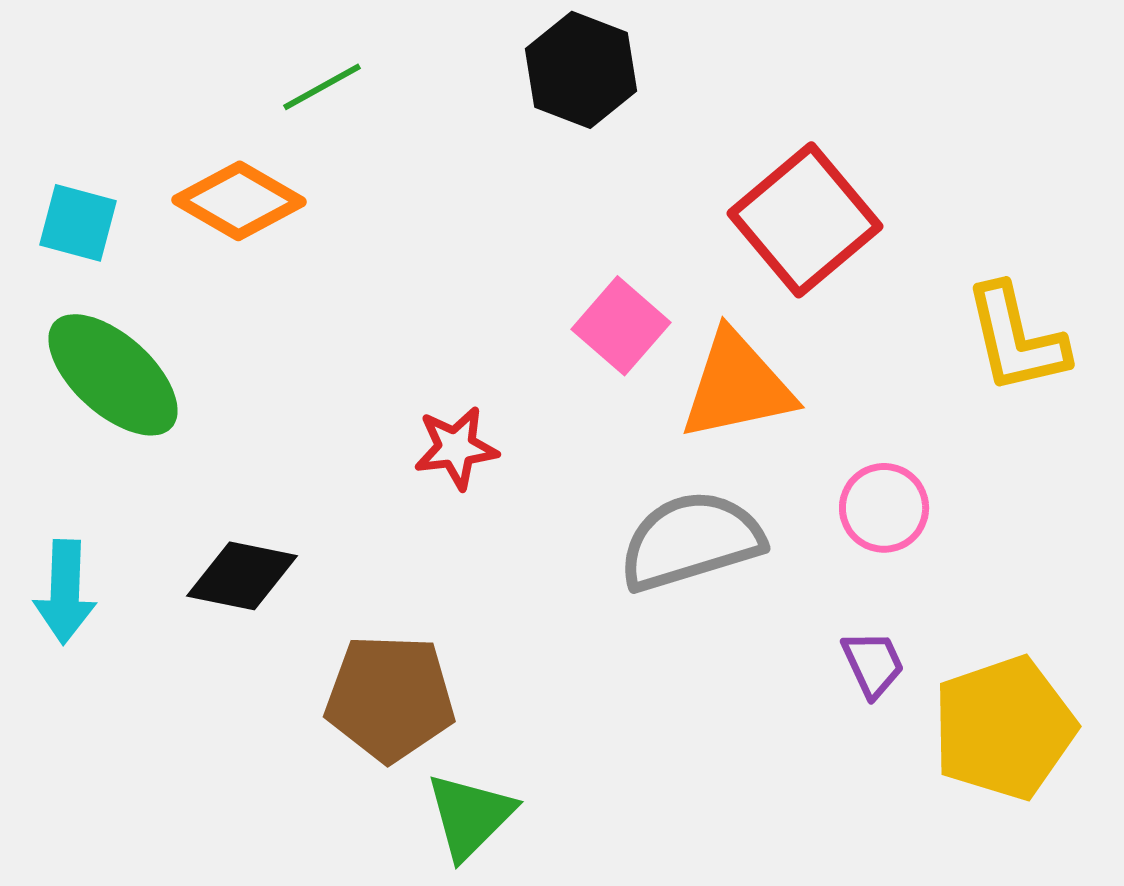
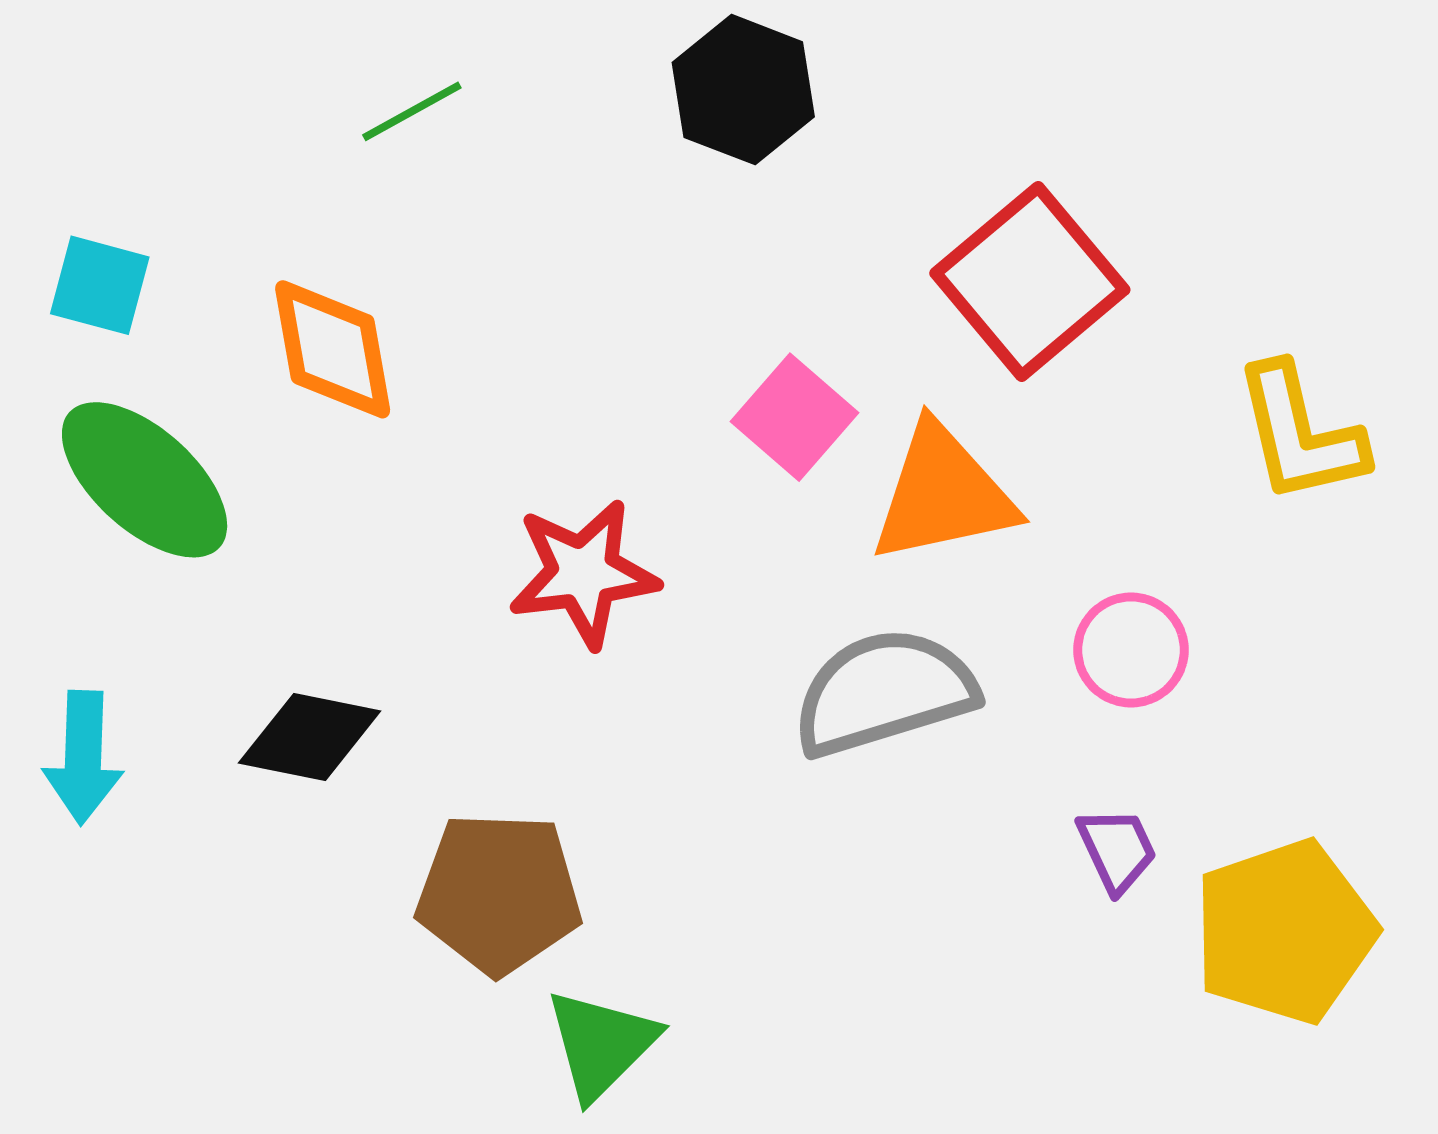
orange diamond: (239, 201) -> (333, 349), moved, turned 50
red star: (456, 448) -> (583, 573), size x1.4

